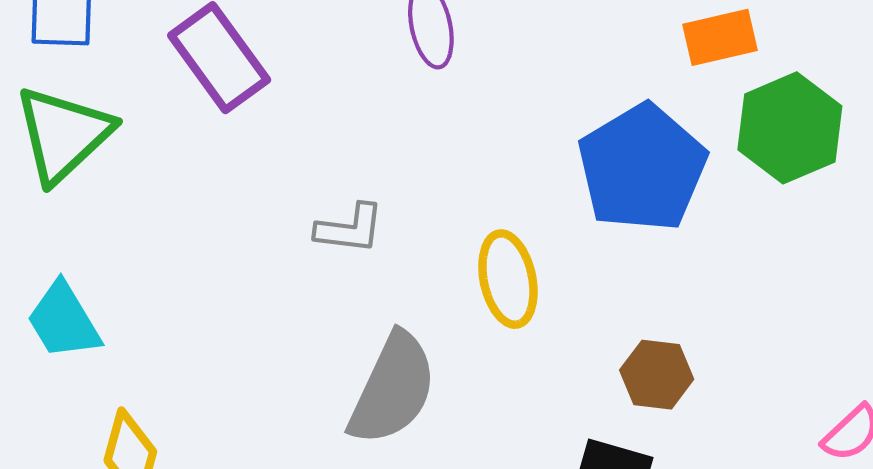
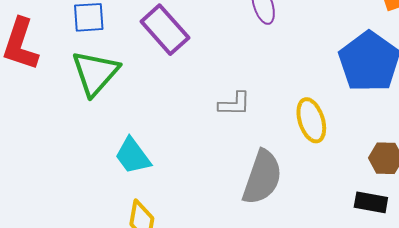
cyan trapezoid: (64, 321) -> (133, 156), moved

